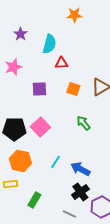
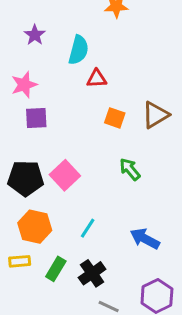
purple square: (39, 89) -> (36, 118), moved
blue arrow: (80, 169) -> (145, 239), moved
black cross: (80, 192) -> (92, 273), moved
green rectangle: (34, 200) -> (56, 269), moved

